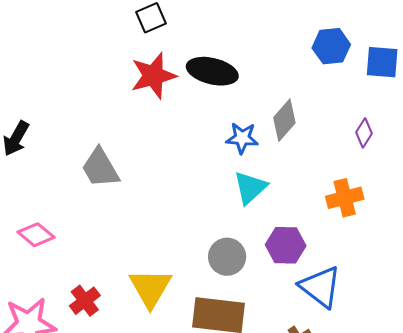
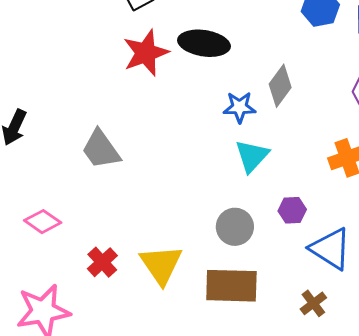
purple hexagon: (286, 245) -> (292, 210), size x0.7
red cross: (85, 301) -> (102, 262), moved

